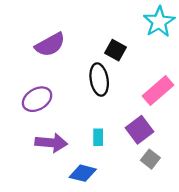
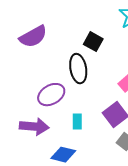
purple ellipse: (37, 99) -> (51, 95), moved

